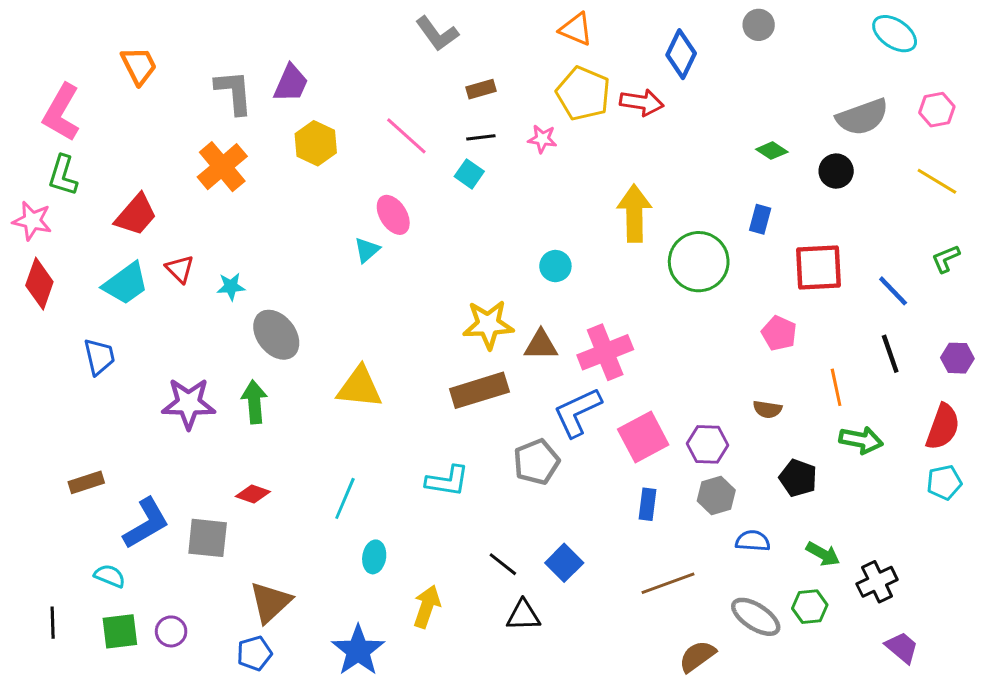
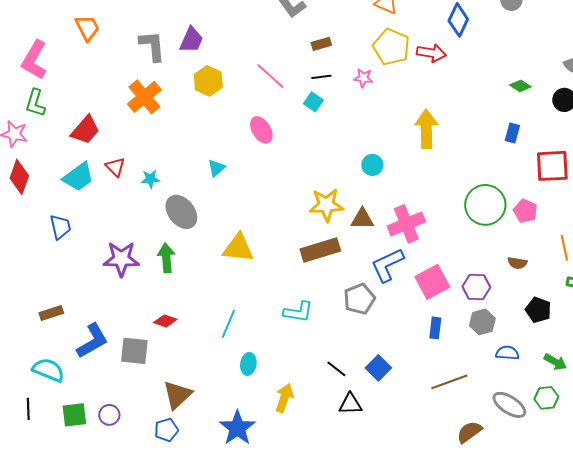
cyan triangle: (367, 250) -> (216, 168), moved
green circle: (699, 262) -> (485, 205), moved
cyan semicircle: (110, 576) -> (48, 370), moved, size x1.5

